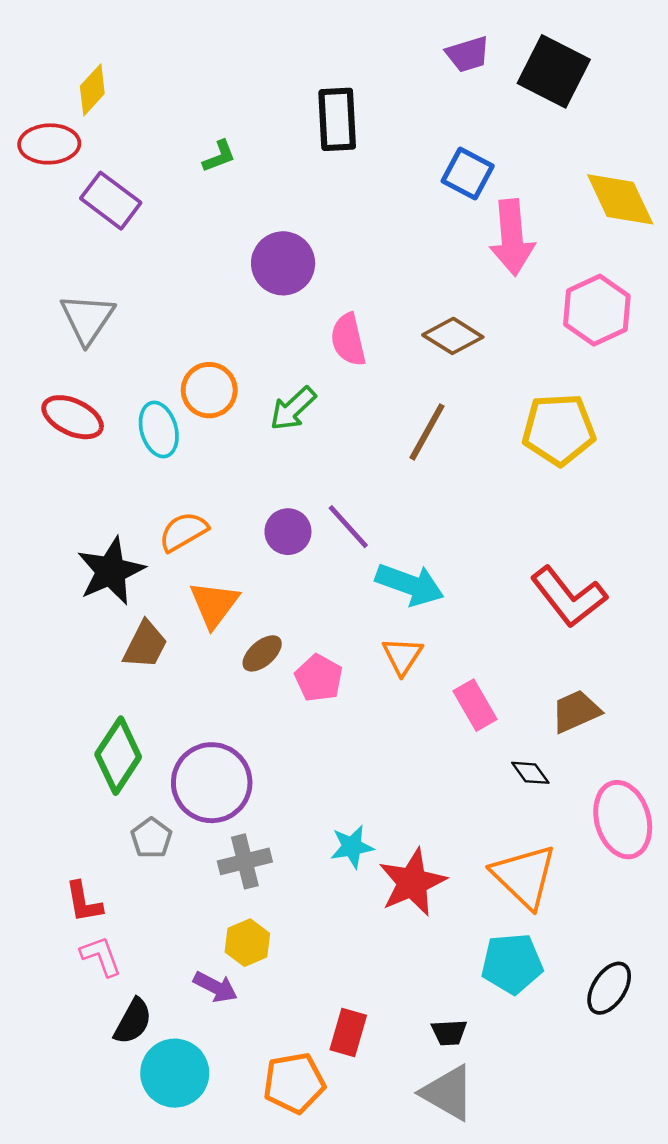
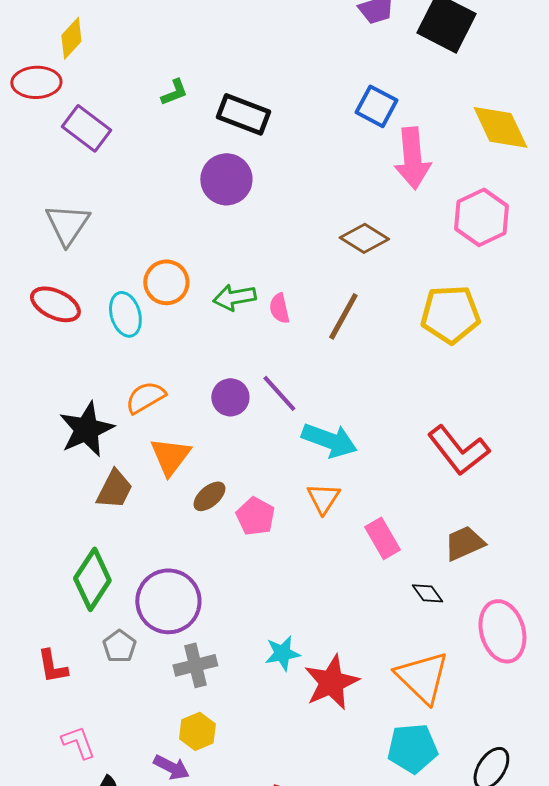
black rectangle: (337, 119) -> (243, 114), moved, turned -66
pink semicircle: (348, 340) -> (279, 308), moved, size x0.7
green arrow: (293, 409) -> (234, 297), turned 33
red L-shape: (84, 902) -> (52, 666), moved

